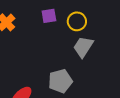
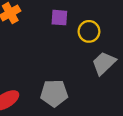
gray trapezoid: (83, 47) -> (104, 63), moved

